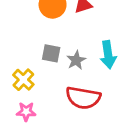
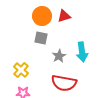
gray square: (51, 53) -> (41, 38), moved

